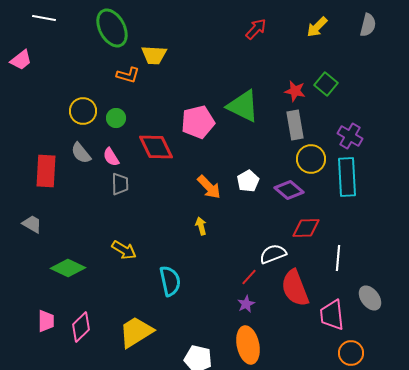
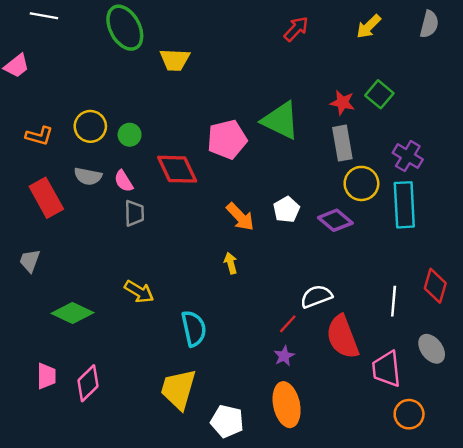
orange L-shape: (128, 75) -> (39, 136), moved
gray semicircle: (81, 153) -> (88, 176), turned -40
red rectangle: (46, 171) -> (46, 198), turned -32
gray trapezoid: (32, 224) -> (30, 261), turned -100
red diamond: (306, 228) -> (435, 286), moved, turned -72
yellow trapezoid: (136, 332) -> (178, 389), moved, turned -42

